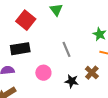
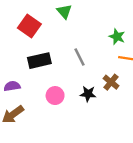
black rectangle: (20, 49) -> (39, 61), moved
pink circle: (43, 73) -> (55, 96), moved

